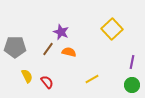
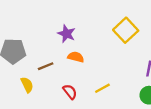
brown line: (48, 49) -> (46, 66), moved, turned 32
red semicircle: (47, 82) -> (70, 92), moved

